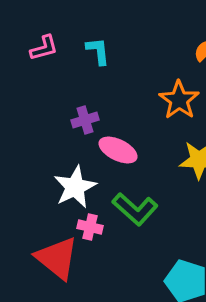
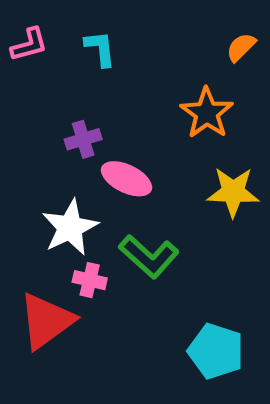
red triangle: (57, 258) -> (46, 321), turned 45

